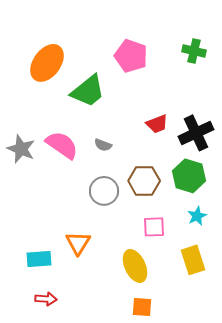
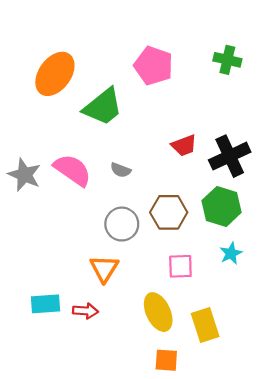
orange triangle: (78, 243) -> (104, 269), moved
yellow rectangle: (193, 260) -> (205, 325), moved
red arrow: (46, 299) -> (85, 311), moved

